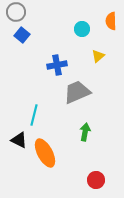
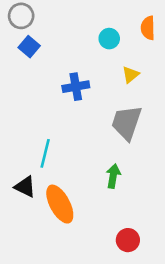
gray trapezoid: (77, 92) -> (127, 123), moved, turned -48

